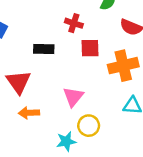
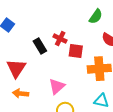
red cross: (74, 23) -> (60, 39), moved
black rectangle: (44, 49) -> (40, 46), turned 49

